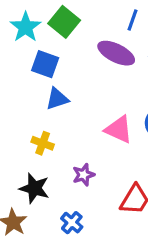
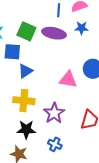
green square: (64, 22) -> (26, 31), moved
yellow cross: (43, 143) -> (24, 101), size x1.5
purple star: (83, 175) -> (54, 113), size x1.5

